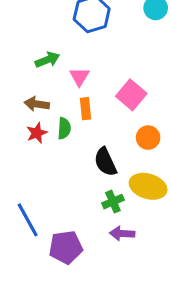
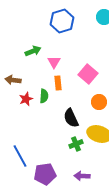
brown arrow: (37, 104) -> (13, 80), moved
purple arrow: (122, 234) -> (82, 176), moved

